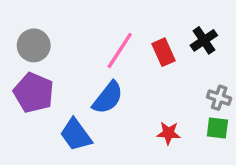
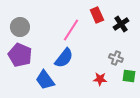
red rectangle: (163, 52) -> (97, 15), moved
gray cross: (219, 98) -> (116, 58), moved

